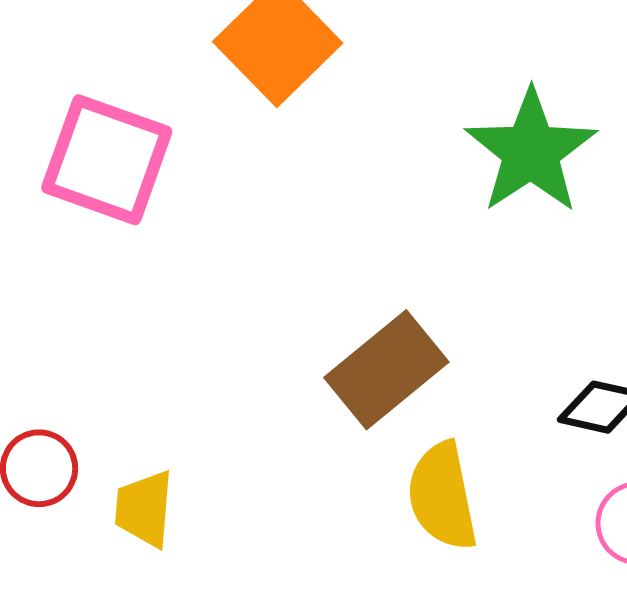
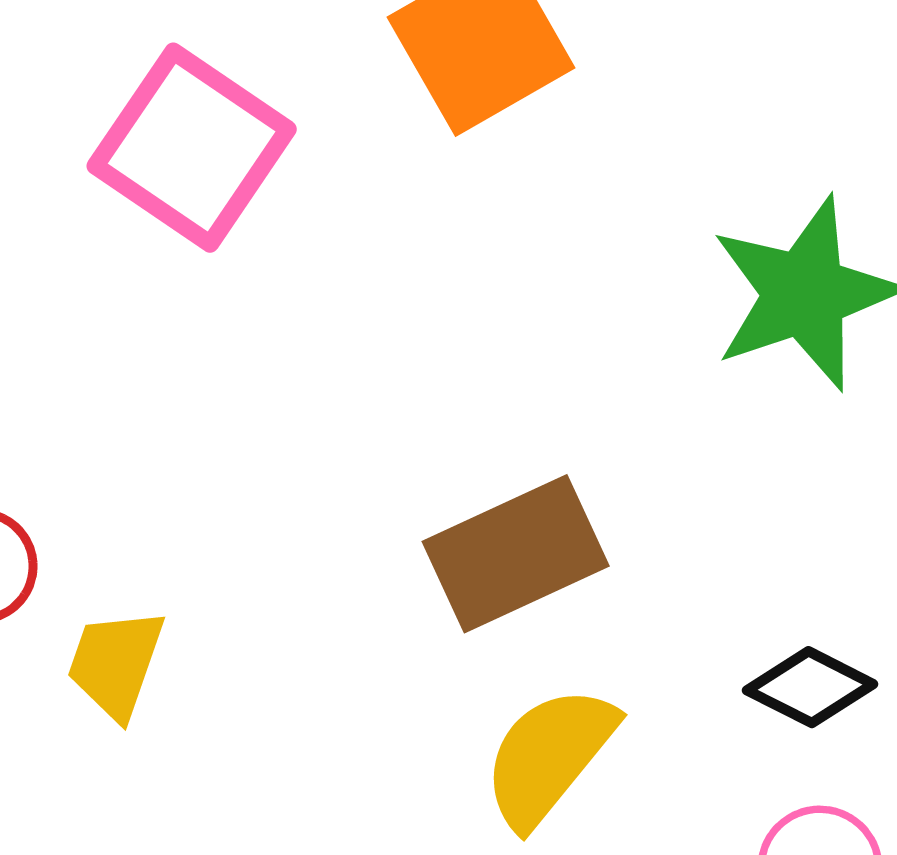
yellow semicircle: (442, 496) -> (549, 756), turned 36

